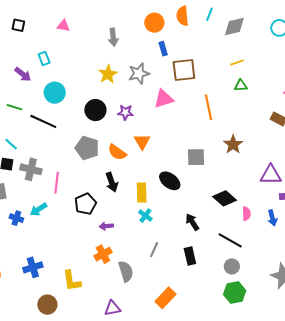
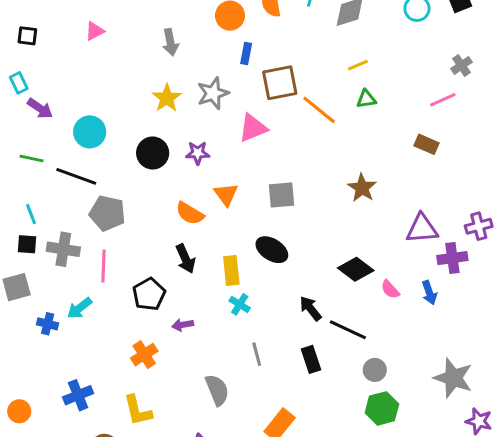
pink triangle: (63, 26) -> (95, 31), turned -32
blue rectangle: (163, 49) -> (246, 53), turned 32
cyan rectangle: (44, 58) -> (19, 83), moved
orange line: (209, 107) -> (319, 110), moved, turned -35
cyan line: (11, 144) -> (31, 214), turned 32
gray pentagon: (87, 148) -> (107, 213), moved
gray square: (196, 157) -> (282, 195), moved
pink semicircle: (246, 214) -> (390, 289), turned 144
black line: (230, 240) -> (348, 330), moved
gray line: (154, 250) -> (257, 354), turned -35
orange cross: (103, 254) -> (144, 355), moved

